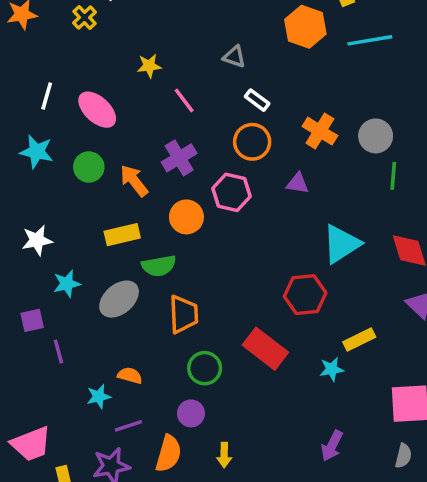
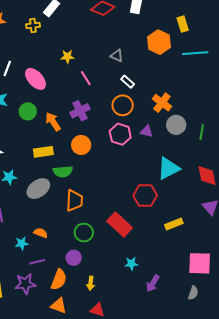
yellow cross: (85, 17) -> (33, 26), turned 32
gray circle: (376, 136) -> (176, 125), moved
pink hexagon: (232, 192) -> (120, 134), moved
cyan star: (332, 369) -> (131, 264), moved

